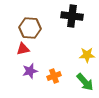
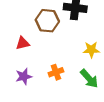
brown hexagon: (30, 28) -> (47, 21), moved
purple star: (30, 71) -> (24, 76), moved

